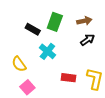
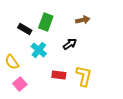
brown arrow: (84, 21) -> (83, 20), moved
black arrow: (87, 40) -> (70, 44), moved

